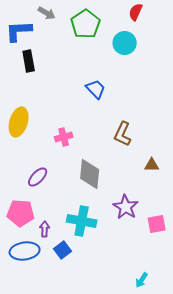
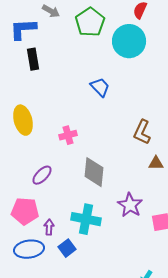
cyan circle: (125, 43) -> (129, 41), size x1.4
yellow ellipse: (19, 122) -> (23, 120), turned -32
brown L-shape: (123, 134) -> (142, 132), moved

